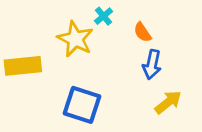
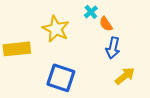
cyan cross: (104, 16) -> (91, 12), moved

